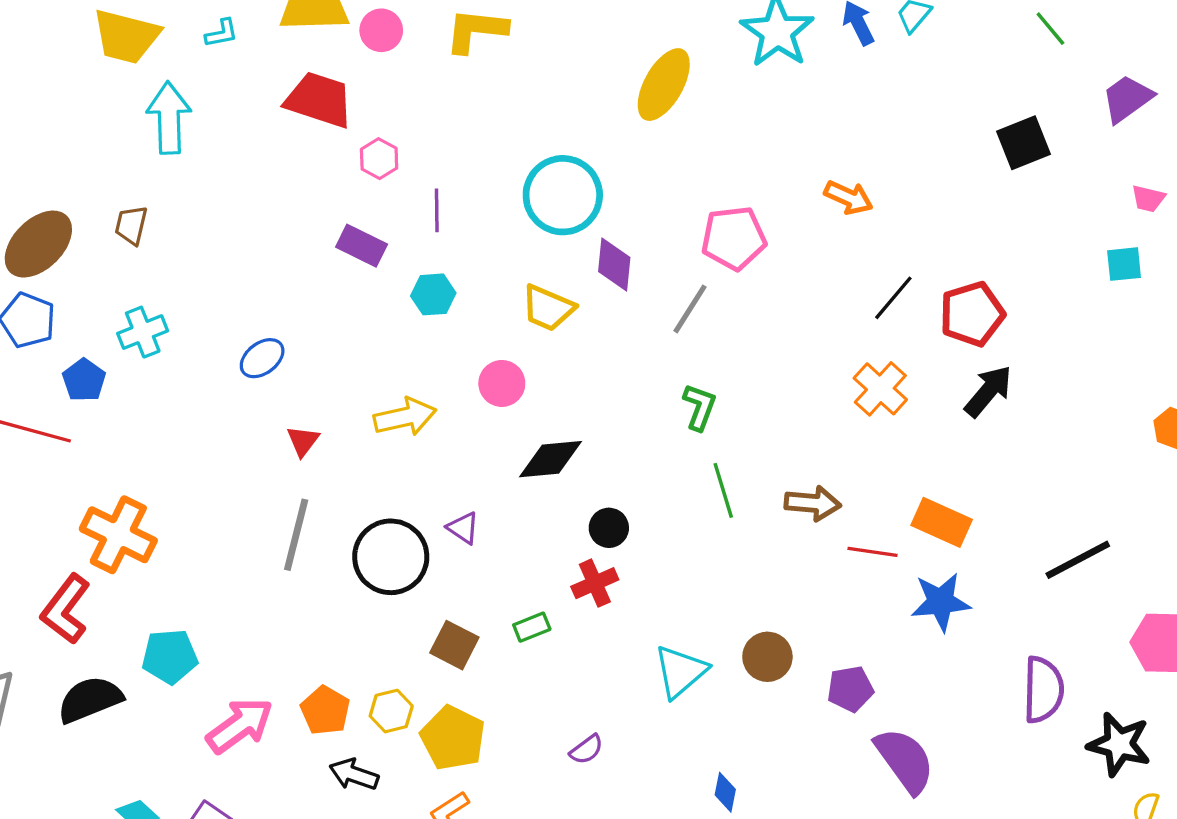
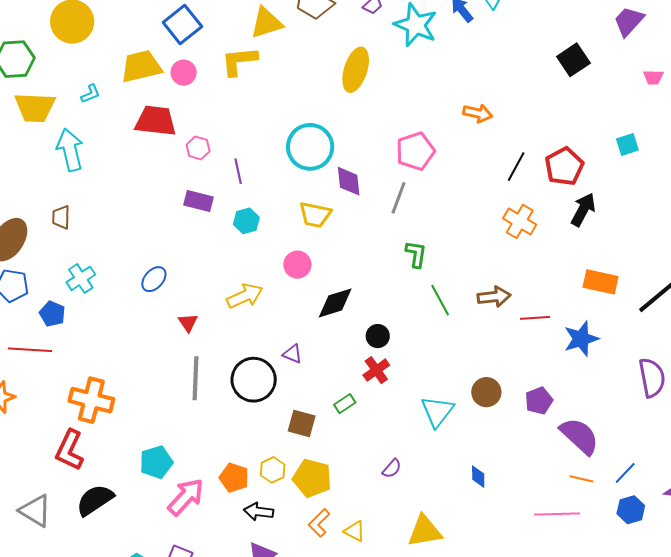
cyan square: (1124, 264) -> (627, 144), moved
orange rectangle: (942, 522) -> (601, 282), moved
cyan pentagon: (170, 657) -> (156, 462), moved

